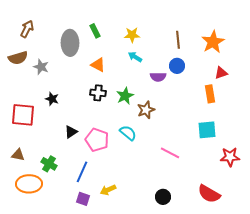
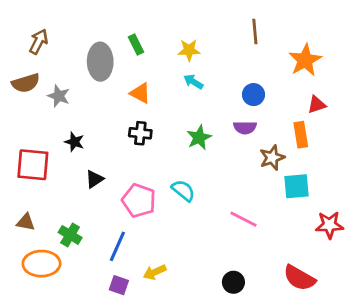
brown line: (178, 40) -> (255, 32), moved
purple semicircle: (158, 77) -> (245, 128), moved
green star: (125, 96) -> (199, 138), moved
brown star: (146, 110) -> (272, 158), moved
black triangle: (71, 132) -> (94, 179), moved

